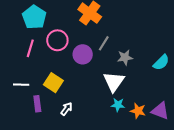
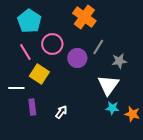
pink line: (30, 48) -> (25, 52), turned -48
yellow square: (53, 83) -> (39, 74), moved

